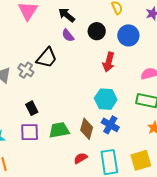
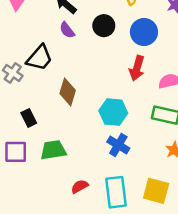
red arrow: (109, 62) -> (137, 68), moved
black rectangle: (32, 108) -> (29, 118), moved
brown diamond: (87, 129) -> (68, 92), moved
yellow square: (141, 160) -> (156, 191), turned 30

